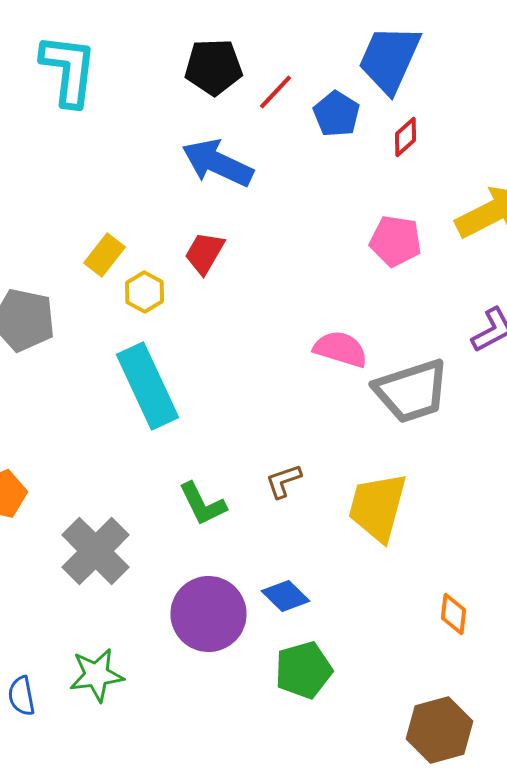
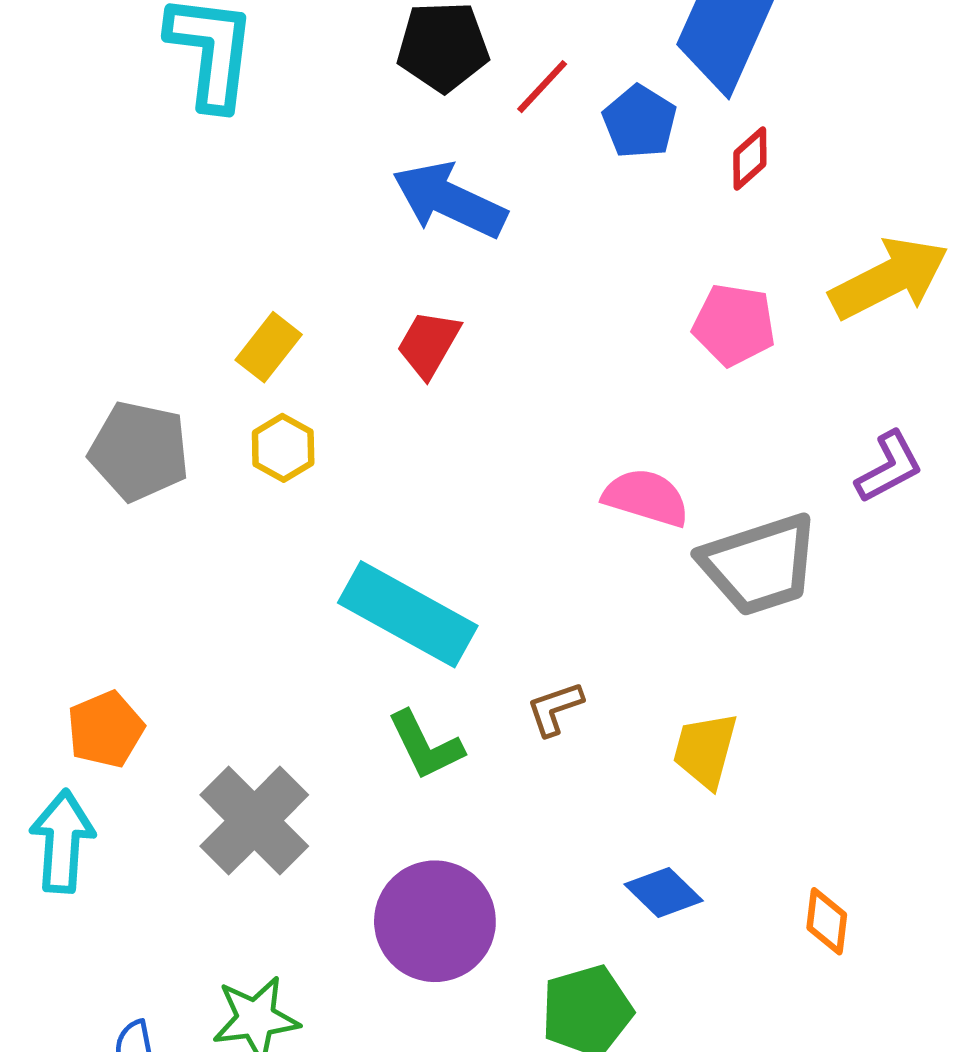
yellow hexagon: (144, 292) -> (283, 448), moved
cyan rectangle: (148, 386) -> (408, 614), moved, turned -36
yellow trapezoid: (378, 507) -> (705, 750), size x0.7
blue diamond: (286, 596) -> (664, 892), moved

